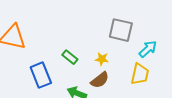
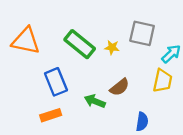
green rectangle: (70, 57) -> (80, 44), moved, size x1.8
yellow star: (102, 59) -> (112, 47), moved

